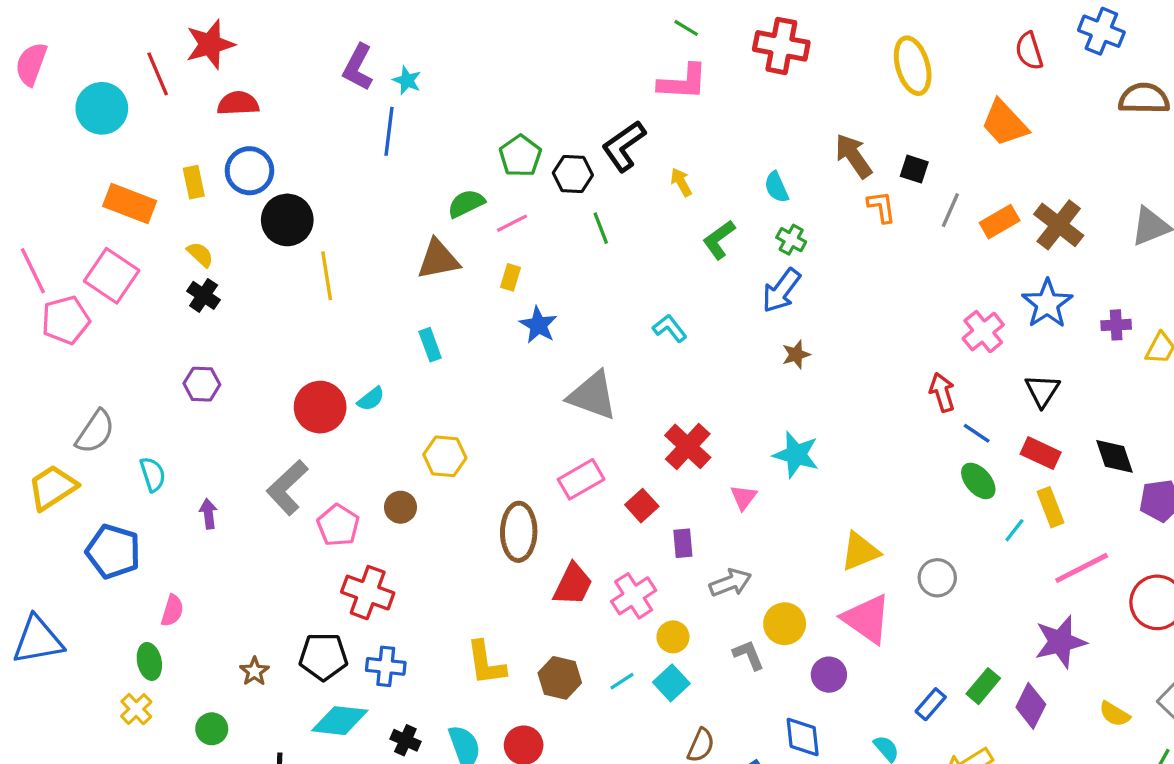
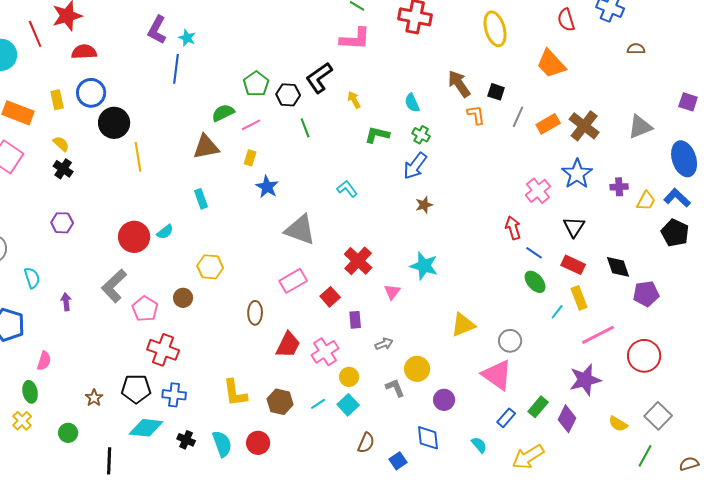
brown semicircle: (1144, 98) -> (636, 49), size x0.6
green L-shape: (719, 240) -> (377, 135), turned 50
brown ellipse: (519, 532) -> (255, 313), size x0.7
gray arrow: (730, 583) -> (384, 344), size x0.7
pink triangle: (867, 619) -> (497, 375), moved

